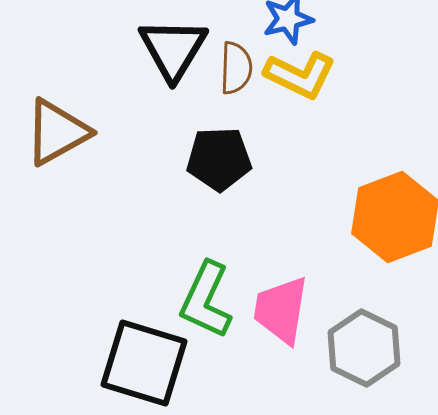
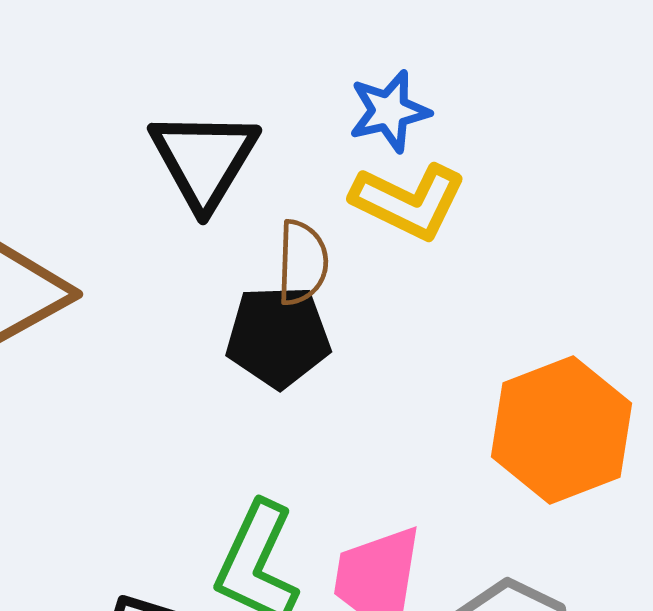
brown semicircle: (236, 68) -> (302, 263), moved

